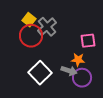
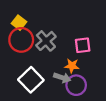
gray cross: (47, 27) -> (46, 41), moved

